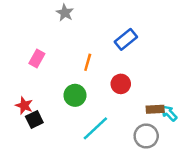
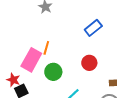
pink rectangle: (37, 58) -> (31, 60), moved, size x1.6
orange line: (88, 62) -> (46, 48), moved

